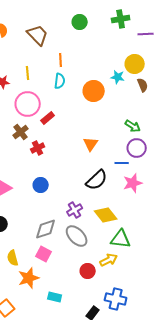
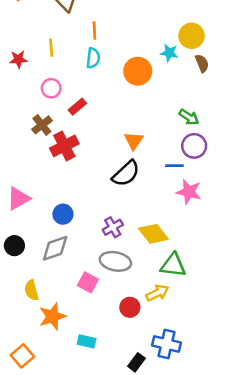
pink circle: (28, 104) -> (51, 88), size x0.6
red cross: (38, 148) -> (64, 146), size x1.5
black semicircle: (97, 180) -> (126, 173), moved
pink star: (133, 183) -> (189, 192), turned 30
blue circle: (41, 185) -> (63, 214), moved
gray diamond: (46, 229) -> (55, 248), moved
gray ellipse: (77, 236) -> (115, 261), turned -35
pink square: (44, 254) -> (88, 282), moved

